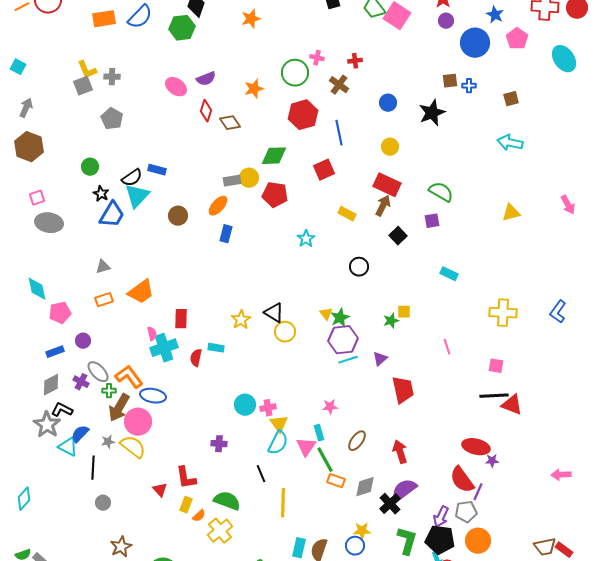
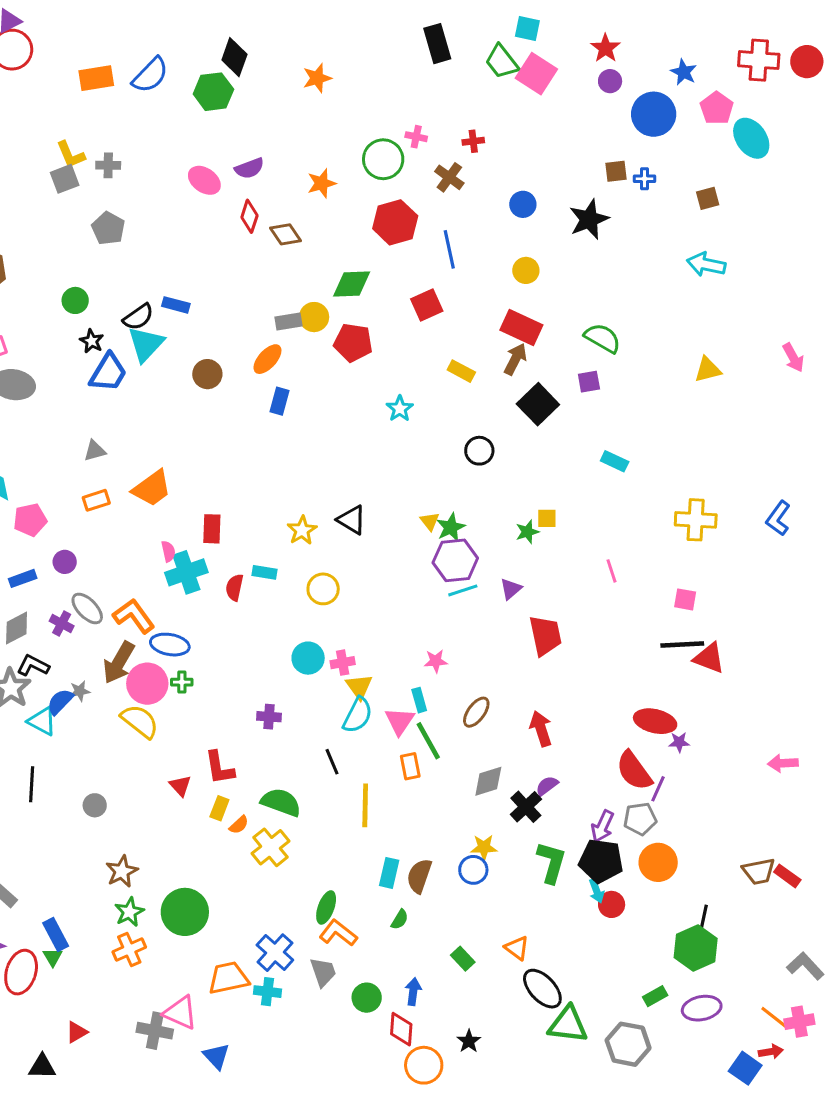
cyan ellipse: (564, 59) -> (751, 138), moved
black square: (398, 236) -> (538, 404), size x1.5
yellow circle: (285, 332) -> (323, 589), moved
green cross: (109, 391) -> (182, 682), moved
gray star: (108, 442) -> (80, 691), moved
black line: (93, 468) -> (32, 784), moved
orange rectangle: (336, 481) -> (410, 766), moved, turned 60
purple semicircle: (404, 490) -> (547, 786), size x0.6

